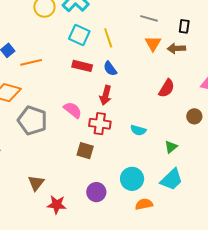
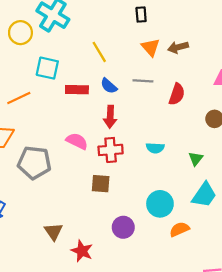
gray line: (149, 18) -> (143, 81), moved
black rectangle: (184, 26) -> (141, 15), moved
cyan square: (79, 35) -> (47, 68), moved
red star: (57, 205) -> (82, 251), turned 30

